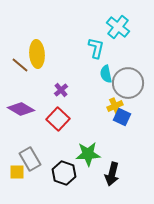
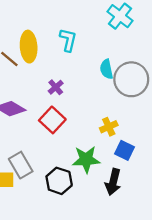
cyan L-shape: (96, 48) -> (68, 40), moved
yellow cross: (115, 106) -> (109, 127), moved
blue square: (122, 117) -> (125, 150), moved

